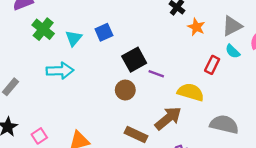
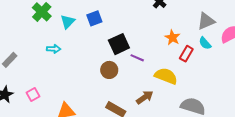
orange star: (196, 27) -> (172, 38), moved
cyan arrow: (60, 71) -> (54, 49), size x0.6
brown arrow: (168, 118) -> (145, 97), size x0.7
pink square: (39, 136) -> (33, 94), moved

